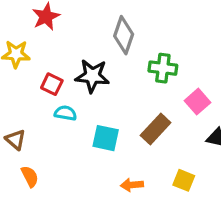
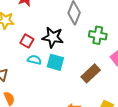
cyan square: (106, 138) -> (55, 62), moved

